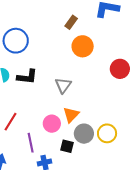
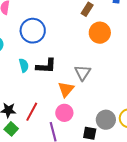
orange triangle: (71, 115) -> (66, 89), moved
pink circle: (52, 124) -> (64, 113), moved

